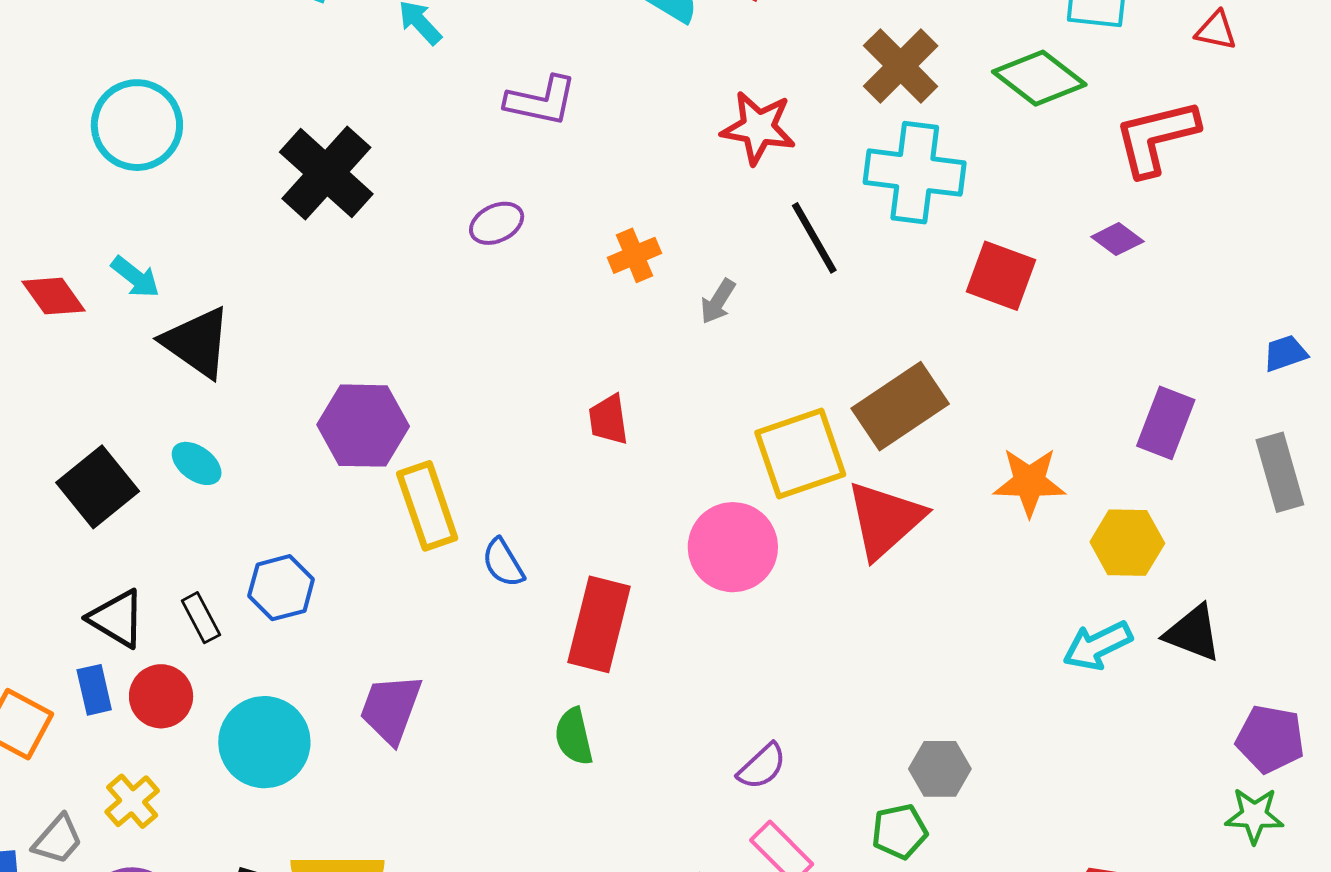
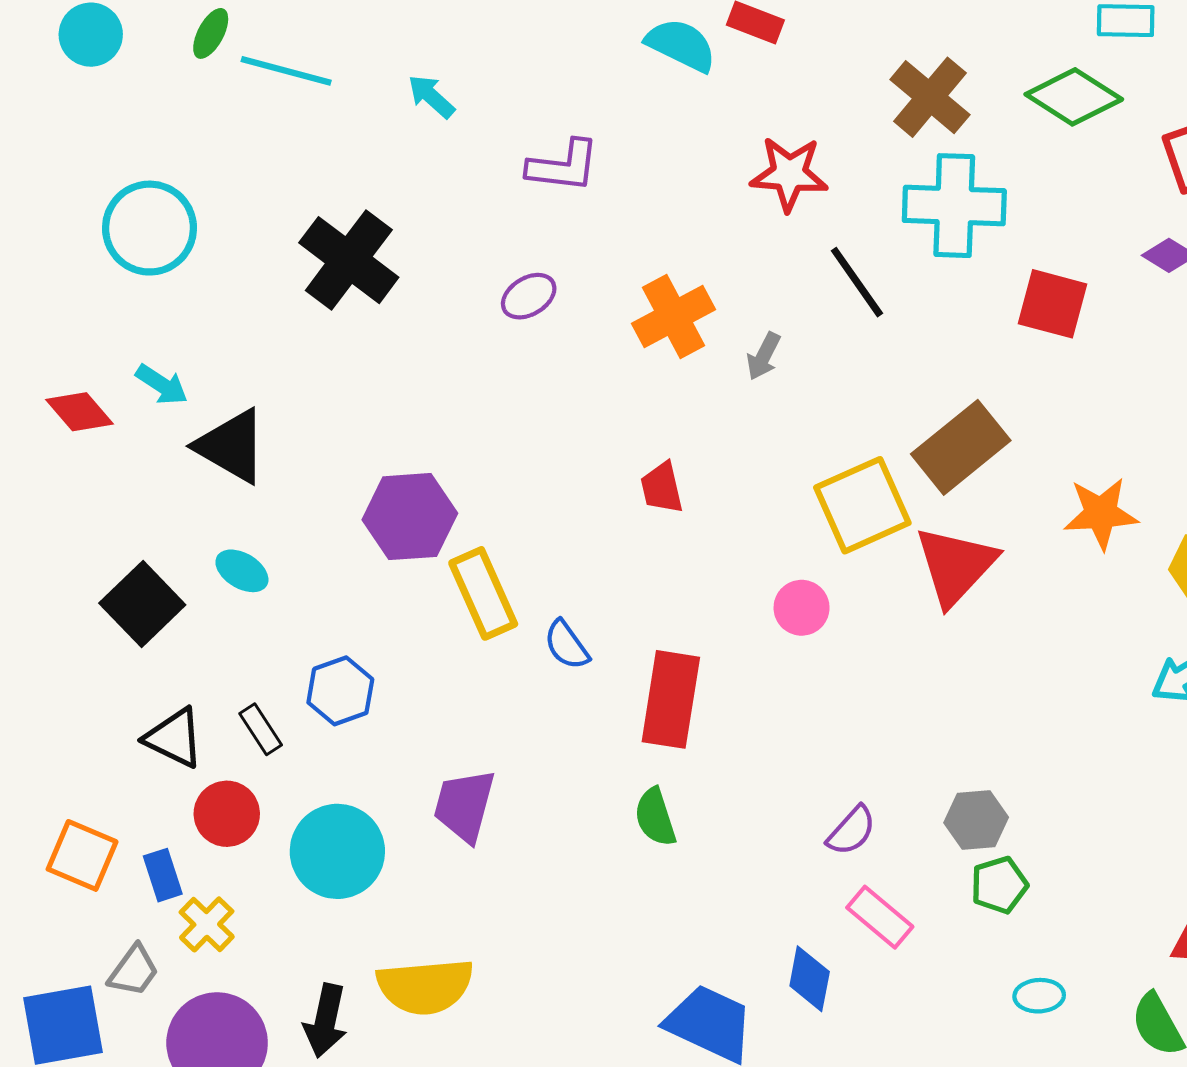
orange cross: (634, 255) -> (674, 316), size x1.5
pink circle: (733, 547) -> (802, 608), size x0.6
blue rectangle: (94, 690) -> (163, 875), moved
gray hexagon: (940, 769) -> (976, 820), moved

